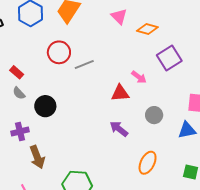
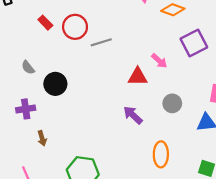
red rectangle: (17, 72) -> (45, 23), moved
brown arrow: (37, 157) -> (42, 138), size x0.6
orange ellipse: (148, 163) -> (161, 154), turned -30

